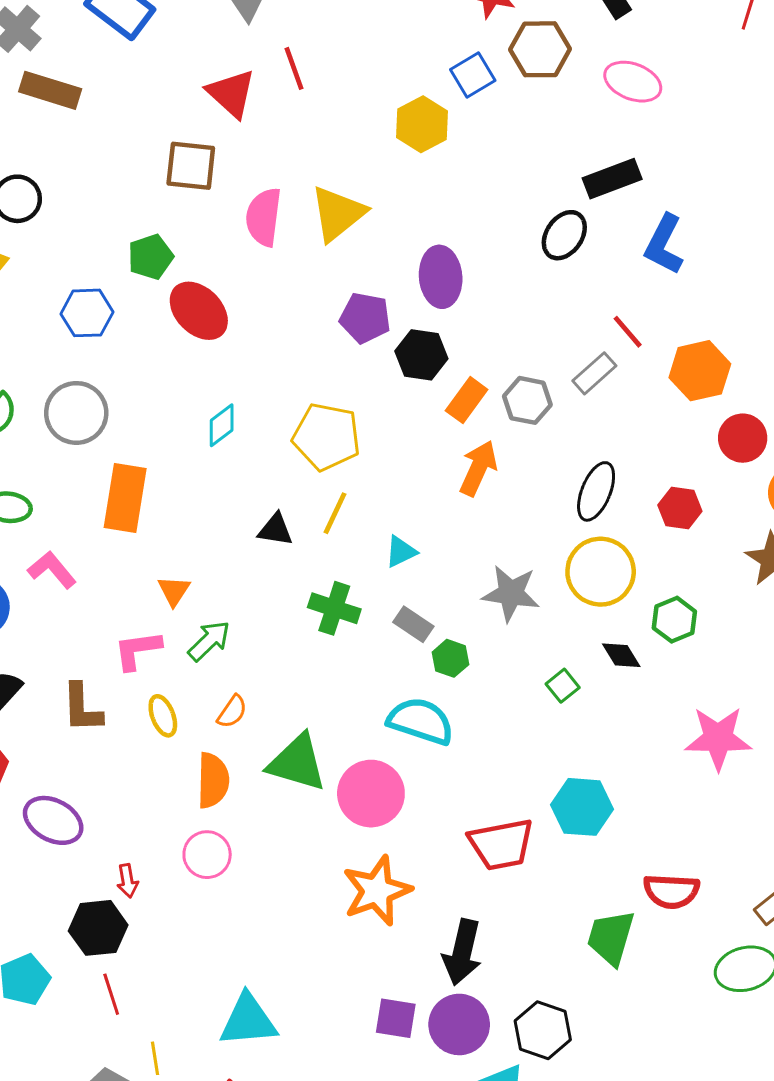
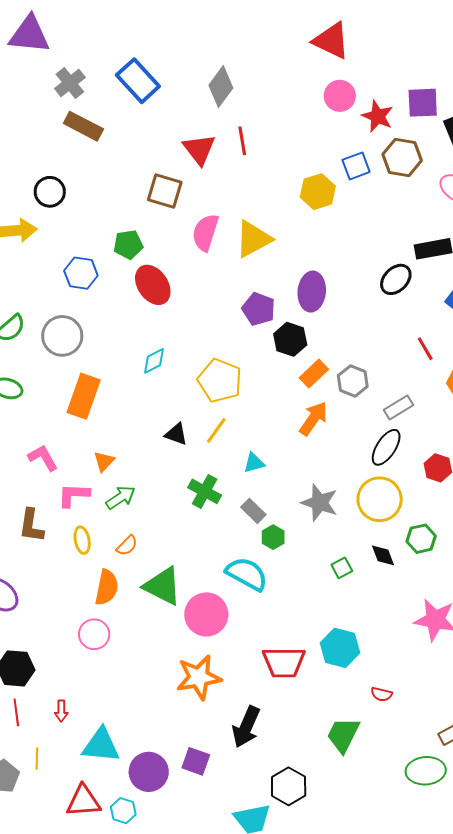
gray rectangle: (594, 373) -> (399, 407), moved
pink L-shape: (52, 570) -> (43, 458), moved
red arrow: (127, 881) -> (61, 711), moved
red semicircle: (671, 891) -> (382, 694), moved, size x0.6
purple circle: (459, 1024) -> (149, 772), moved

